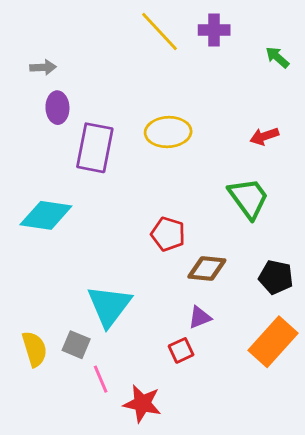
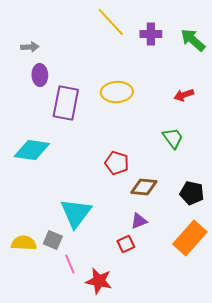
purple cross: (214, 30) -> (151, 34), moved
green arrow: (277, 57) -> (193, 40), size x1.5
green trapezoid: (249, 198) -> (173, 138), size x0.7
yellow semicircle: (34, 349) -> (24, 243), turned -70

